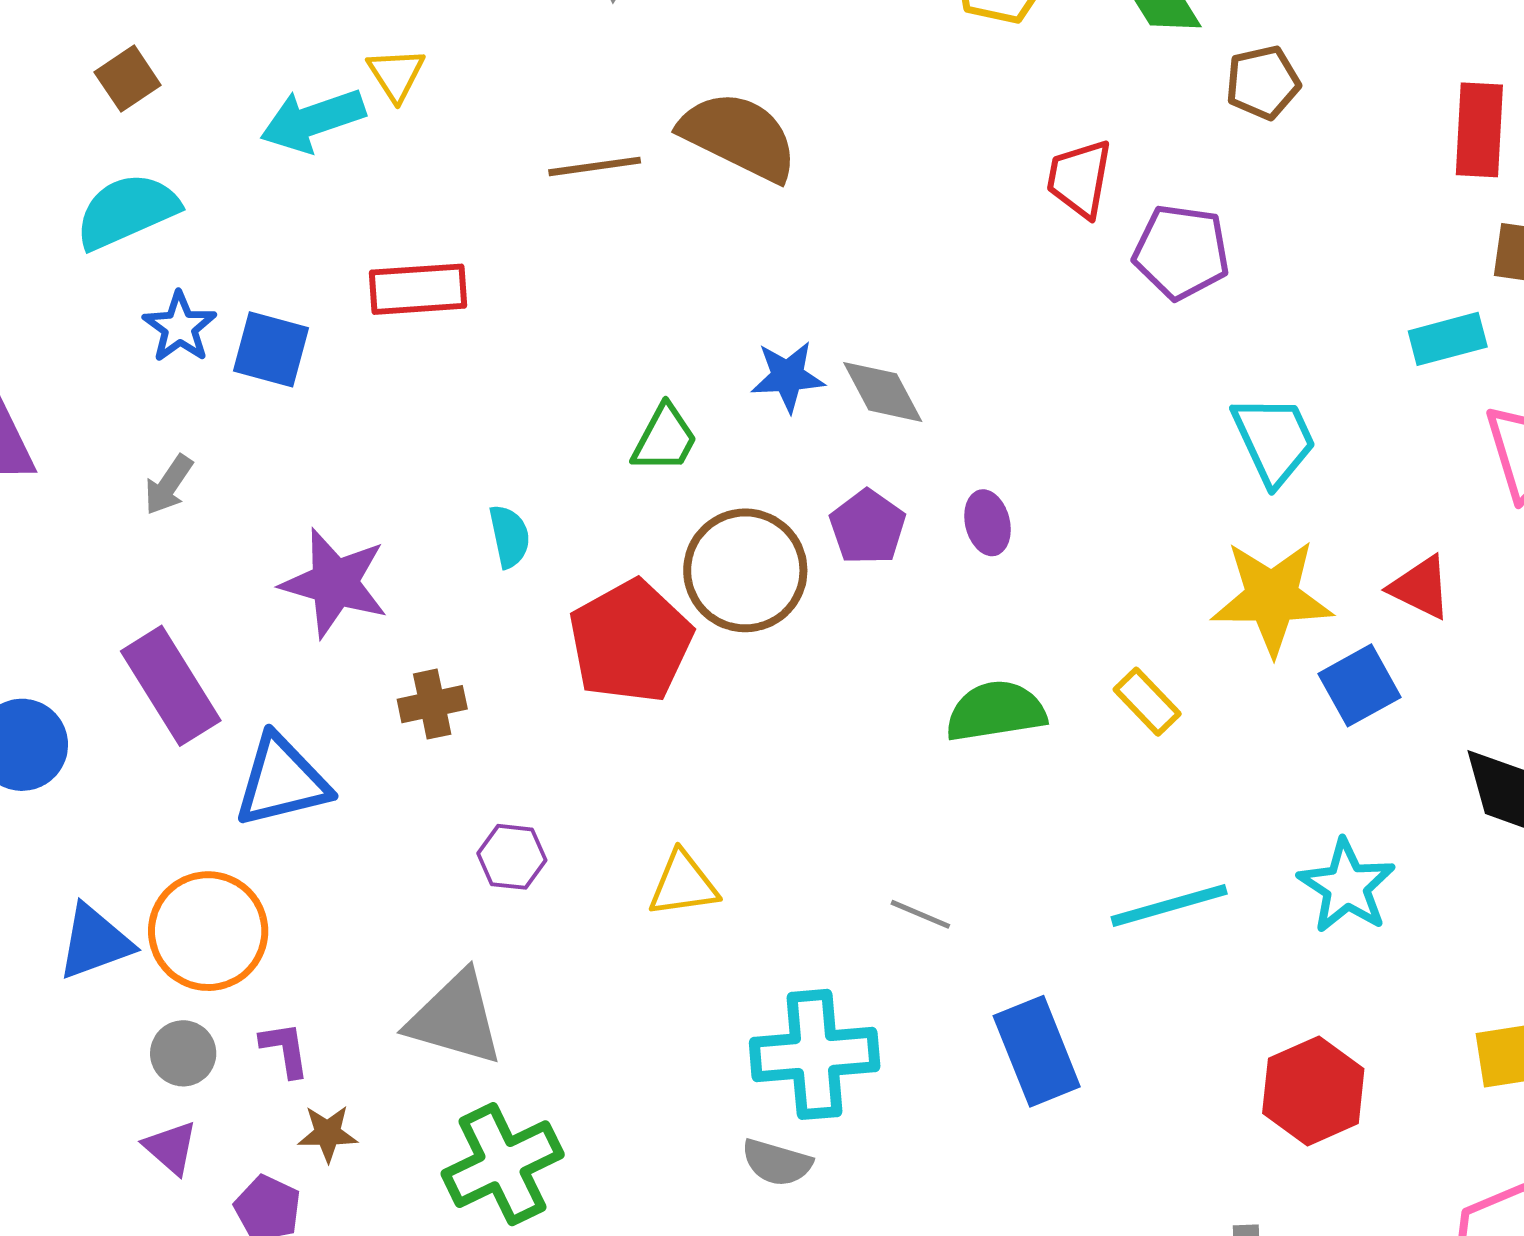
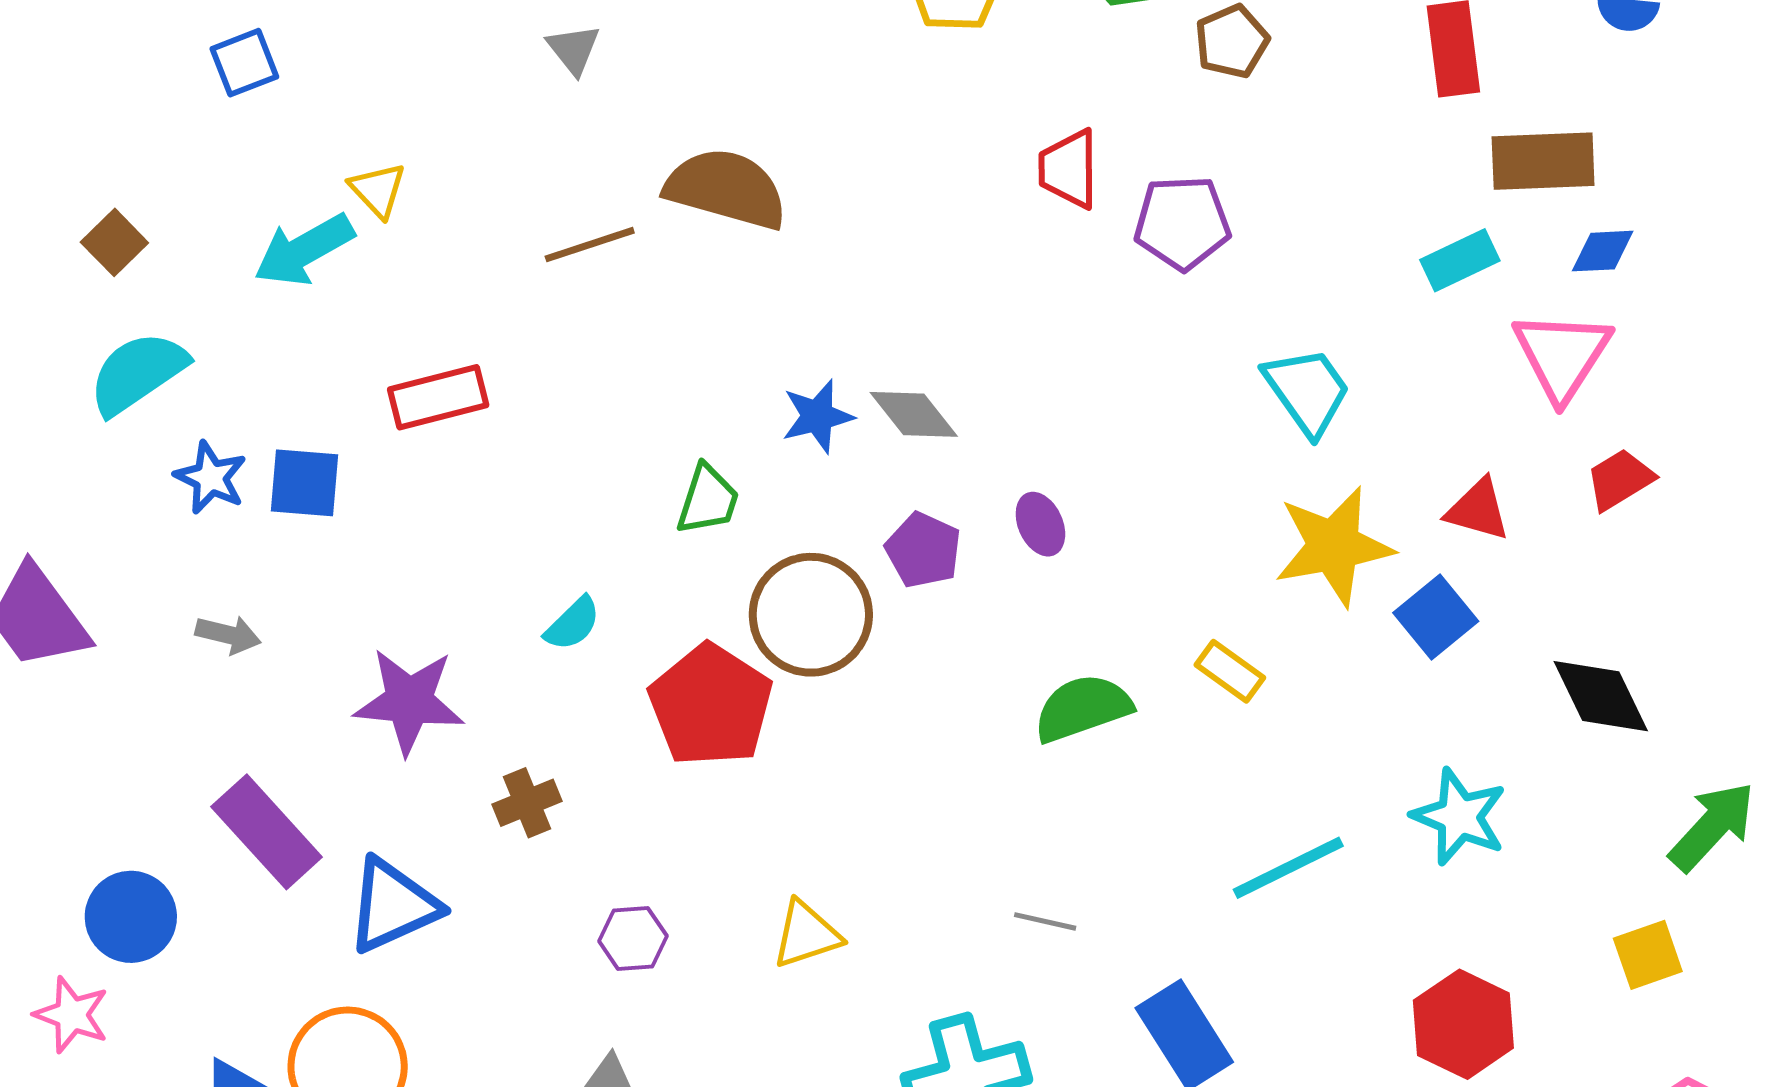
gray arrow: (169, 485) -> (228, 635), turned -100
cyan semicircle: (509, 536) -> (573, 624), turned 68

